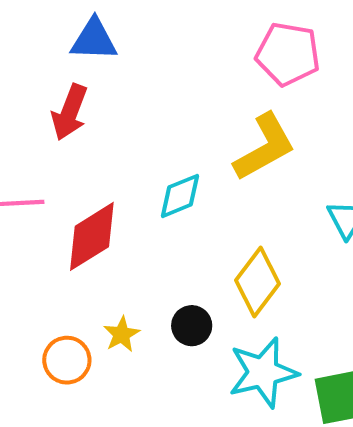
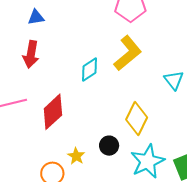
blue triangle: (94, 40) -> (36, 17), size x0.7
cyan diamond: (180, 196) -> (90, 69), moved

